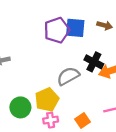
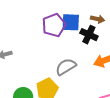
black cross: (94, 62) -> (89, 35), moved

